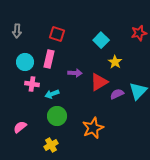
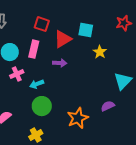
cyan square: (101, 40) -> (86, 30), turned -35
red triangle: (99, 82) -> (63, 39), moved
pink cross: (32, 84) -> (17, 74), turned -32
purple semicircle: (117, 94) -> (108, 106), moved

